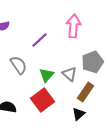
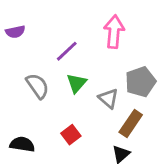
green triangle: (46, 75) -> (76, 83), moved
red square: (42, 100) -> (71, 135), size x0.6

